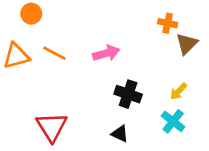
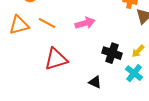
black cross: (128, 94) -> (112, 53), moved
red triangle: (52, 127) -> (56, 59), moved, turned 45

